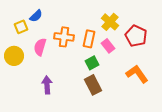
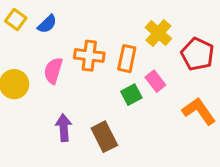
yellow square: (21, 27) -> (16, 20), moved, turned -32
pink rectangle: (108, 46) -> (155, 81), moved
brown rectangle: (93, 85) -> (104, 137), moved

